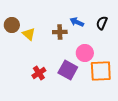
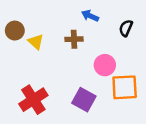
blue arrow: (77, 22) -> (90, 16), moved
purple square: (68, 70) -> (84, 100), moved
red cross: (39, 73) -> (33, 100), moved, size x1.6

